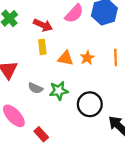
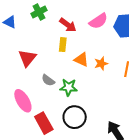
black circle: (90, 104) -> (75, 117), moved
red rectangle: (41, 134) -> (44, 123), size x1.5

